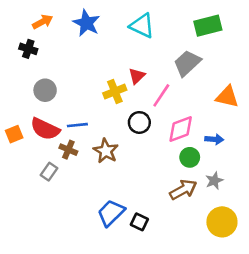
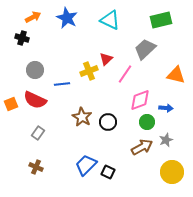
black circle: (139, 122) -> (108, 122), moved
blue line: (77, 125) -> (62, 84), moved
brown cross: (68, 150) -> (36, 167), moved

